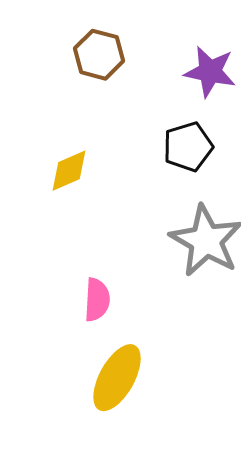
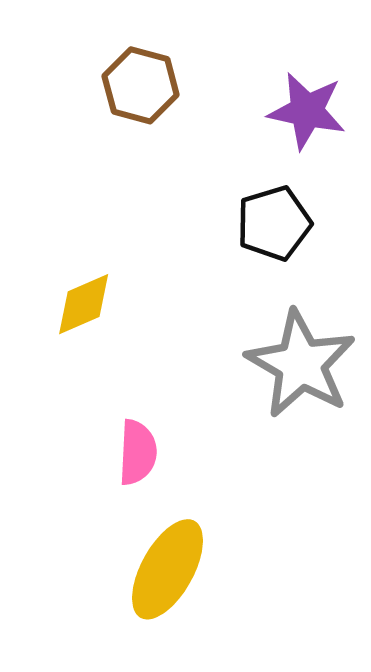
yellow diamond: (69, 171) -> (84, 304), moved

